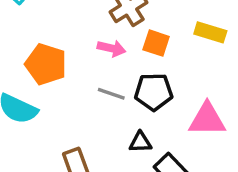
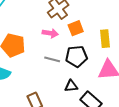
yellow rectangle: (210, 32) -> (105, 39), moved, turned 72
orange square: (156, 43) -> (76, 28), turned -35

